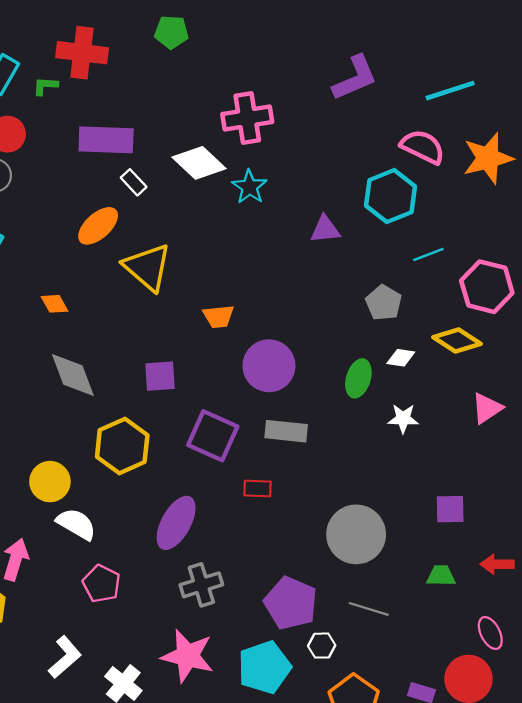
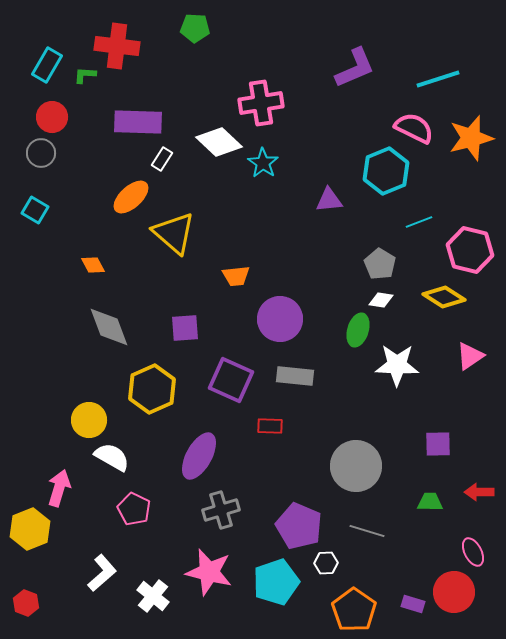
white rectangle: (134, 182) -> (162, 159), turned 75
white diamond: (401, 358) -> (381, 300), moved
white star: (403, 419) -> (397, 365), size x1.6

